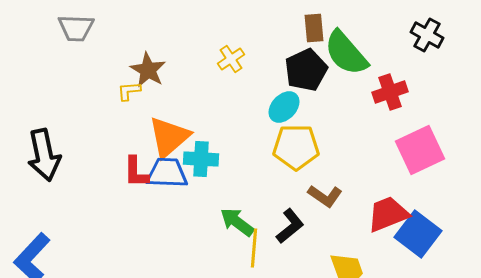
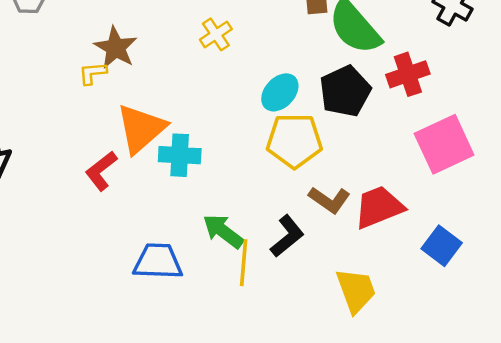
black pentagon: (306, 70) -> (345, 91), moved
red L-shape: (136, 172) -> (101, 171), turned 52
blue trapezoid: (167, 173) -> (158, 261), moved
red trapezoid: (388, 214) -> (379, 207), moved
blue square: (418, 234) -> (442, 246), size x0.7

